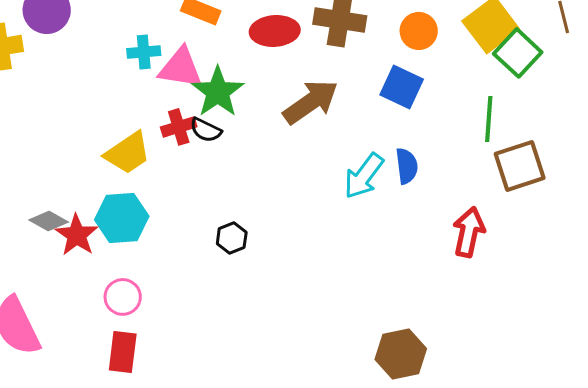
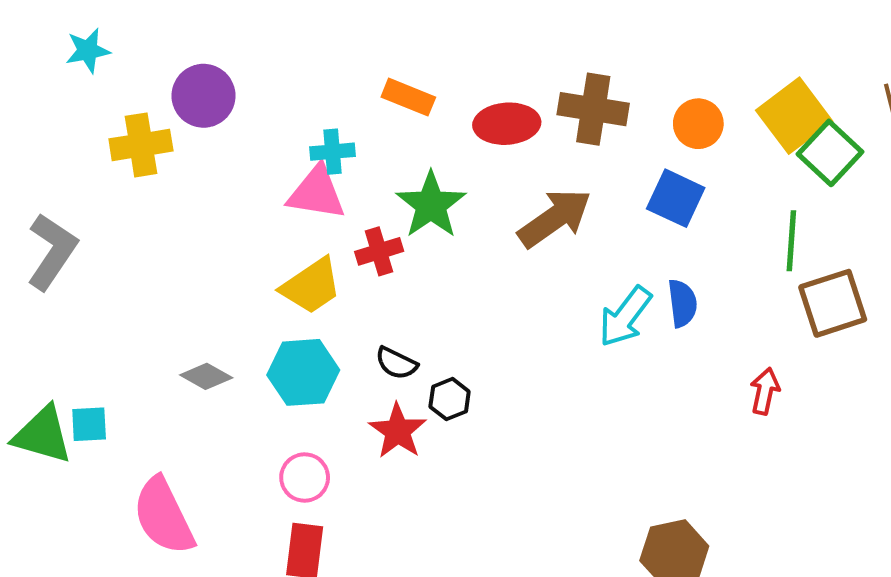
pink triangle: (181, 68) -> (317, 193), moved
black semicircle: (206, 130) -> (396, 363), moved
red arrow: (469, 232) -> (765, 391), size x0.7
red star: (77, 235) -> (398, 431), moved

